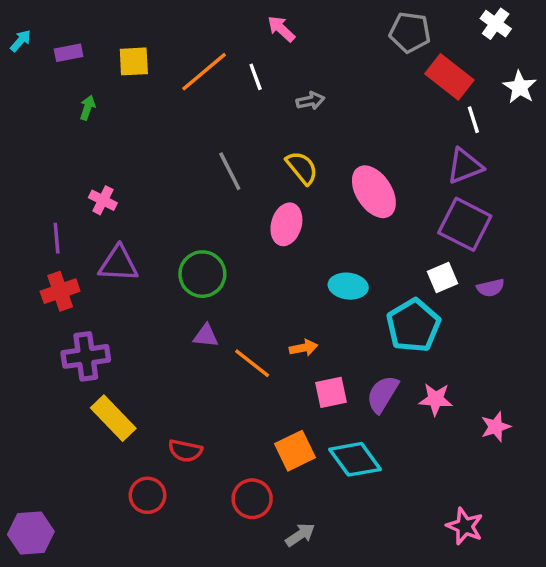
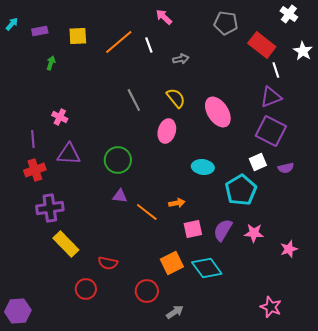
gray pentagon: (410, 32) -> (226, 23), moved

